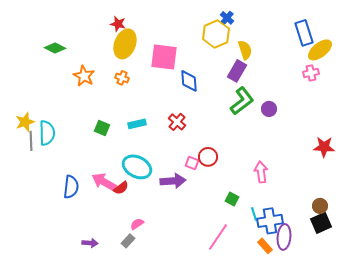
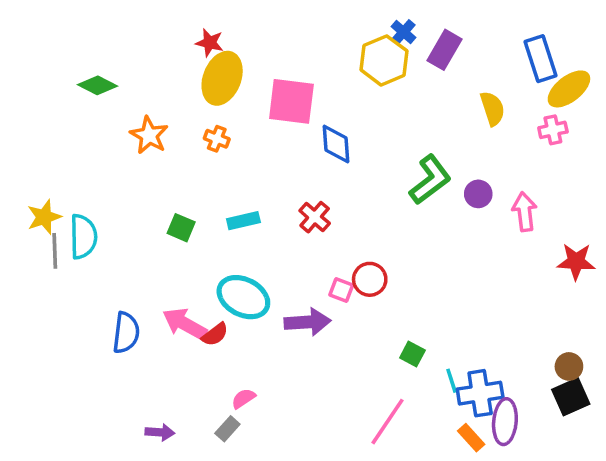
yellow semicircle: (245, 50) -> (492, 109), moved
purple rectangle: (237, 71) -> (444, 50), moved
pink arrow: (261, 172) -> (524, 212), moved

